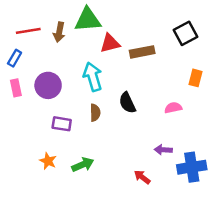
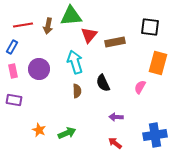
black square: (186, 33) -> (150, 27), turned 36
red triangle: (110, 43) -> (89, 35), turned -36
orange rectangle: (195, 78) -> (158, 63), size x1.6
pink semicircle: (173, 108) -> (140, 87), turned -48
purple rectangle: (62, 124) -> (14, 100), moved
purple arrow: (163, 150) -> (116, 117), moved

